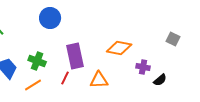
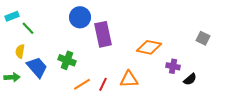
purple rectangle: (75, 56) -> (103, 34), moved
red line: (65, 78) -> (103, 84), moved
orange line: (33, 85) -> (82, 84), moved

